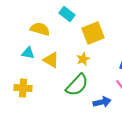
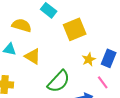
yellow star: (83, 59) -> (89, 59), moved

